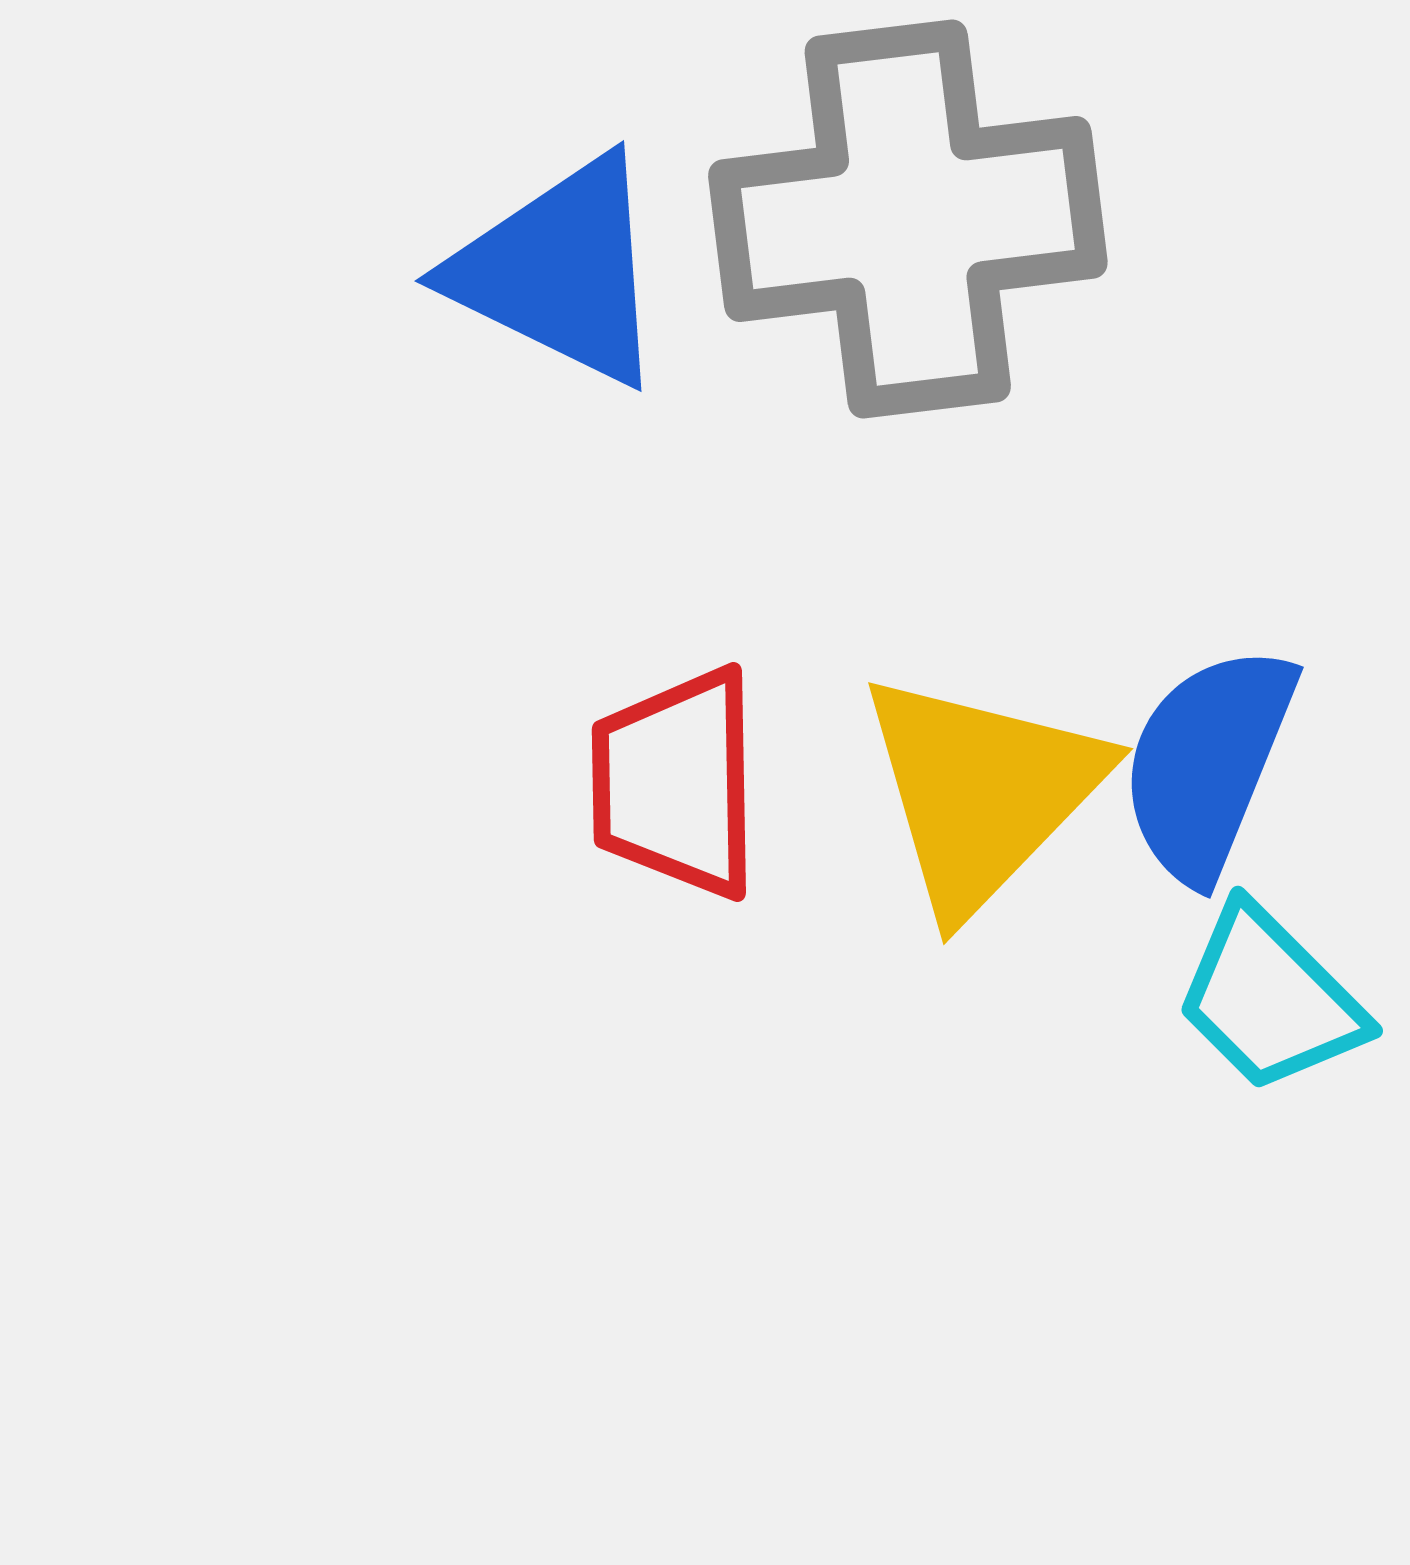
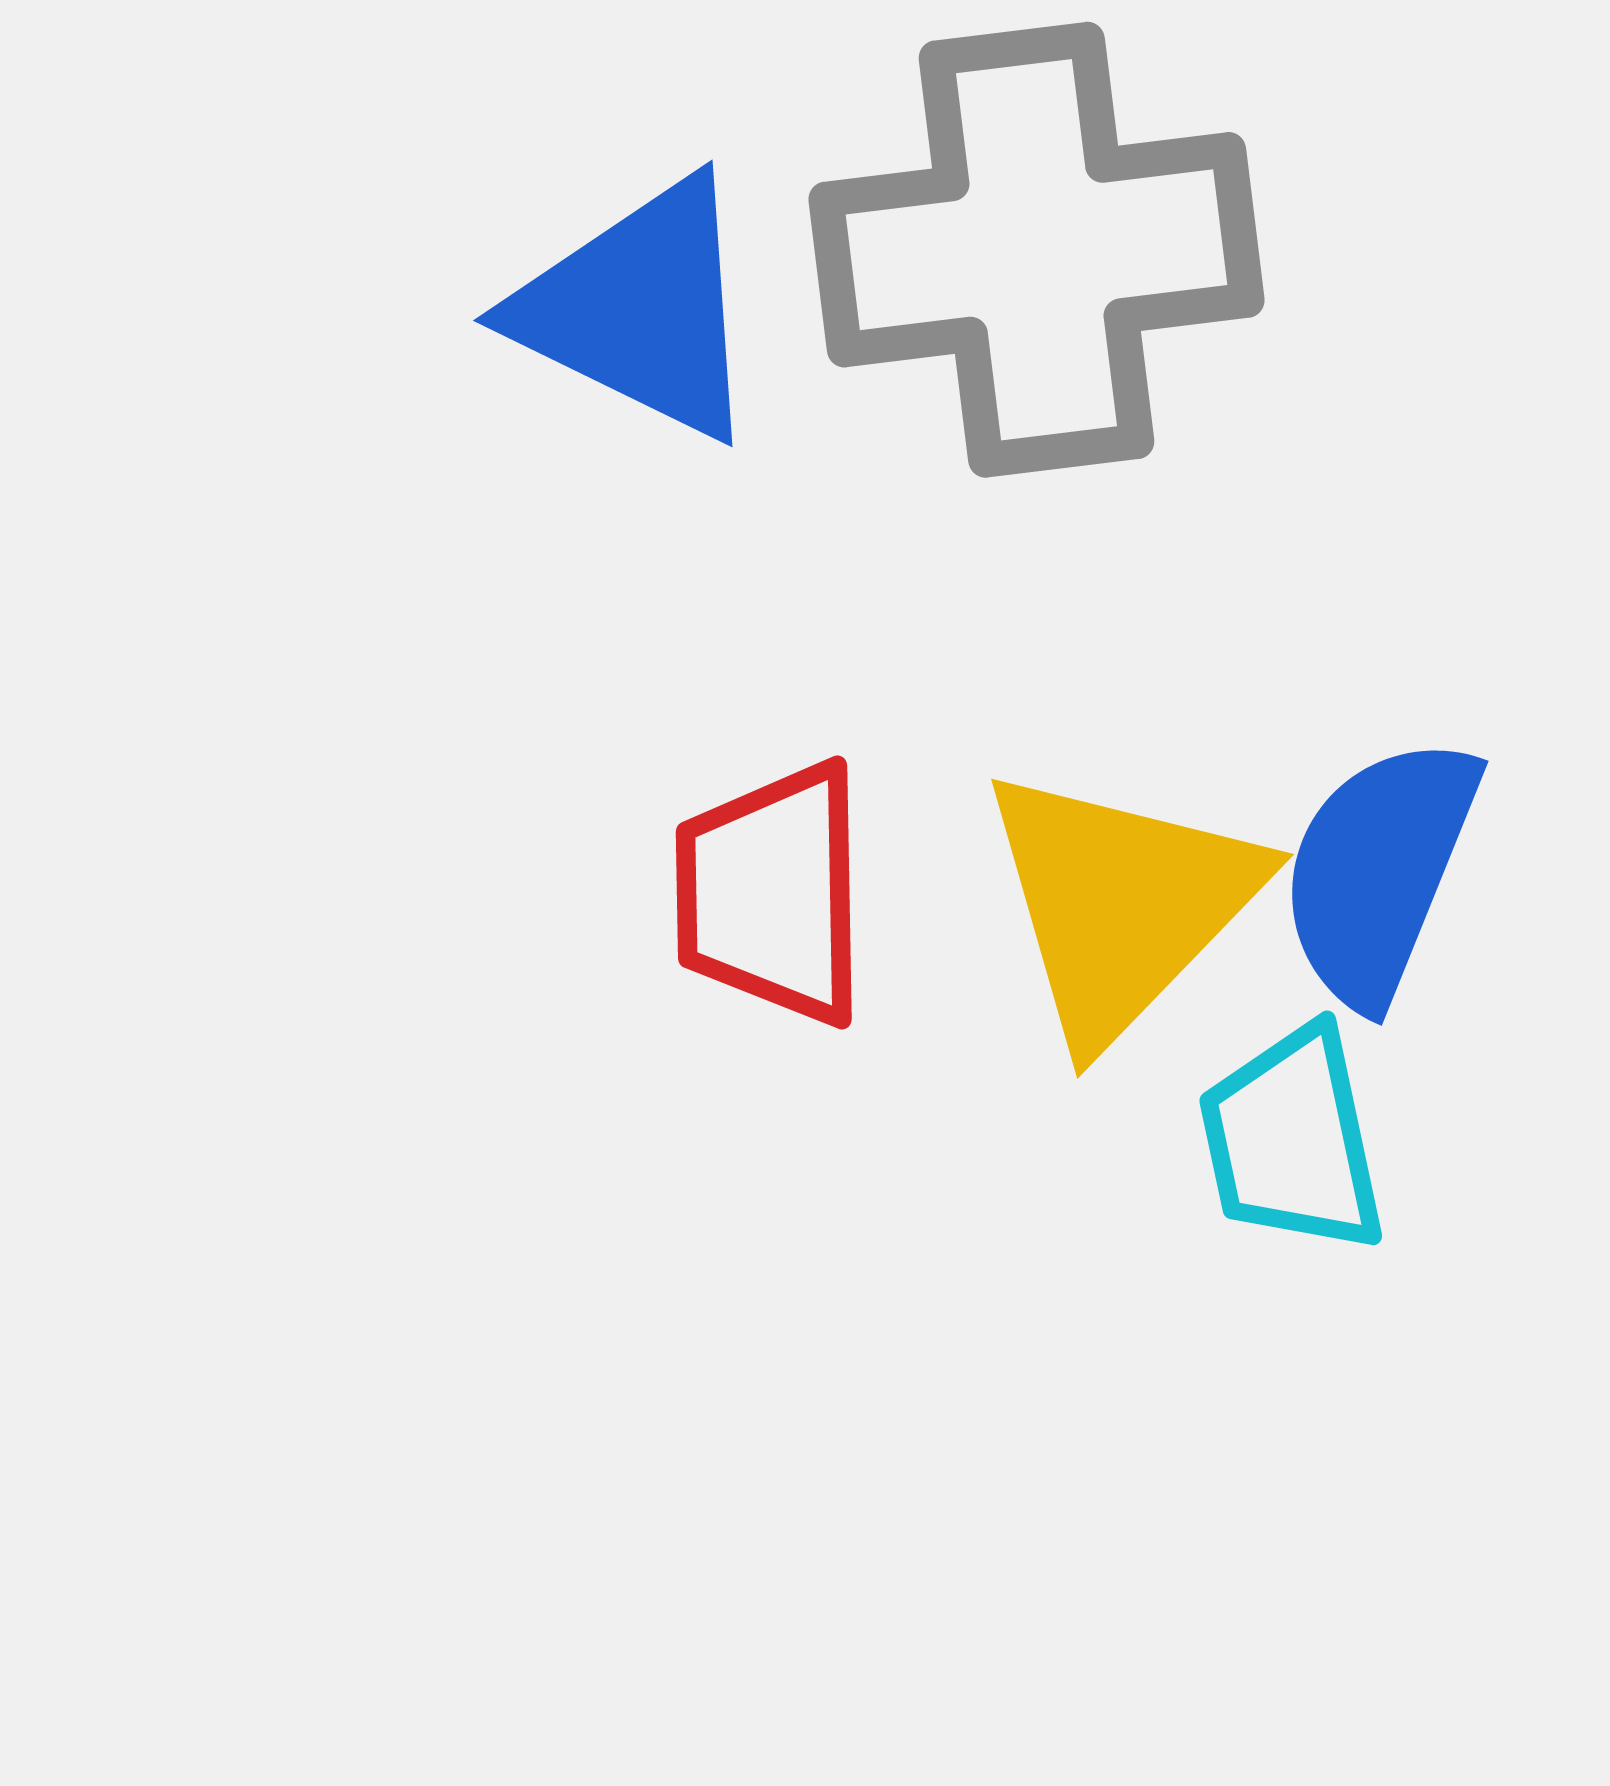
cyan trapezoid: (1270, 999) -> (1292, 1140), moved, turned 33

